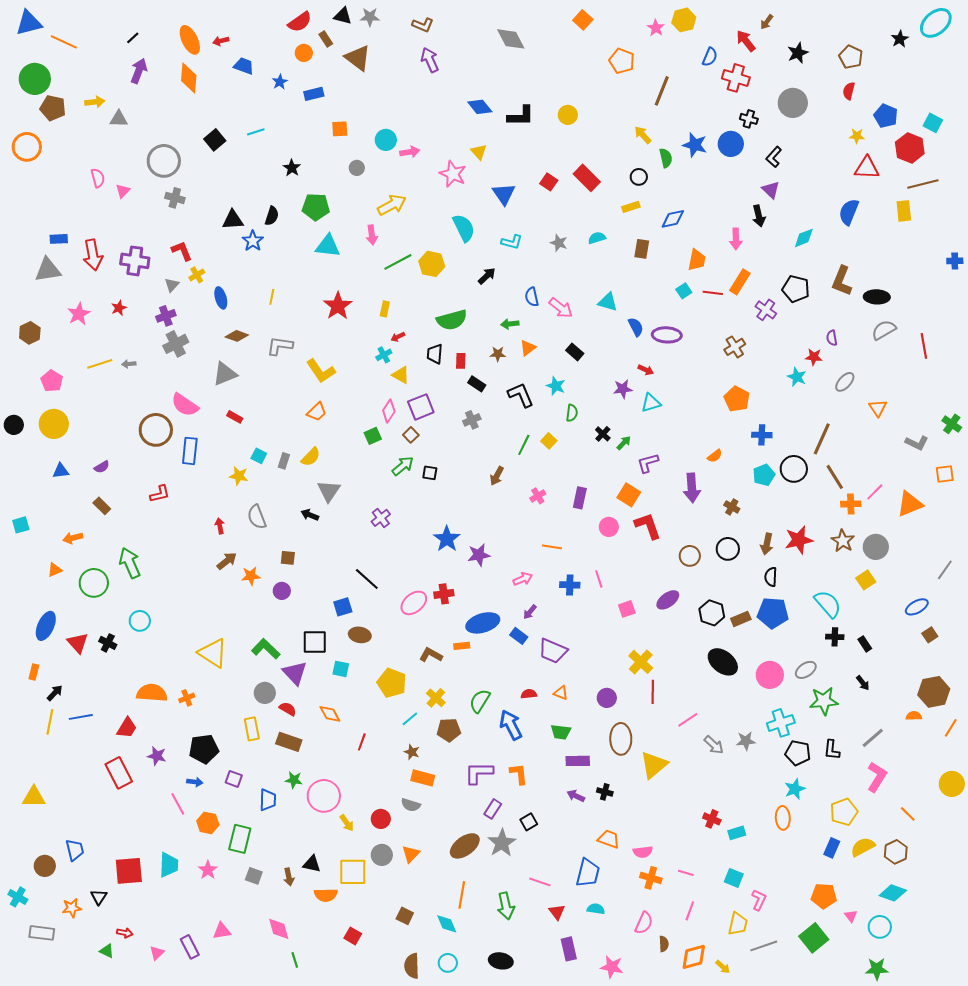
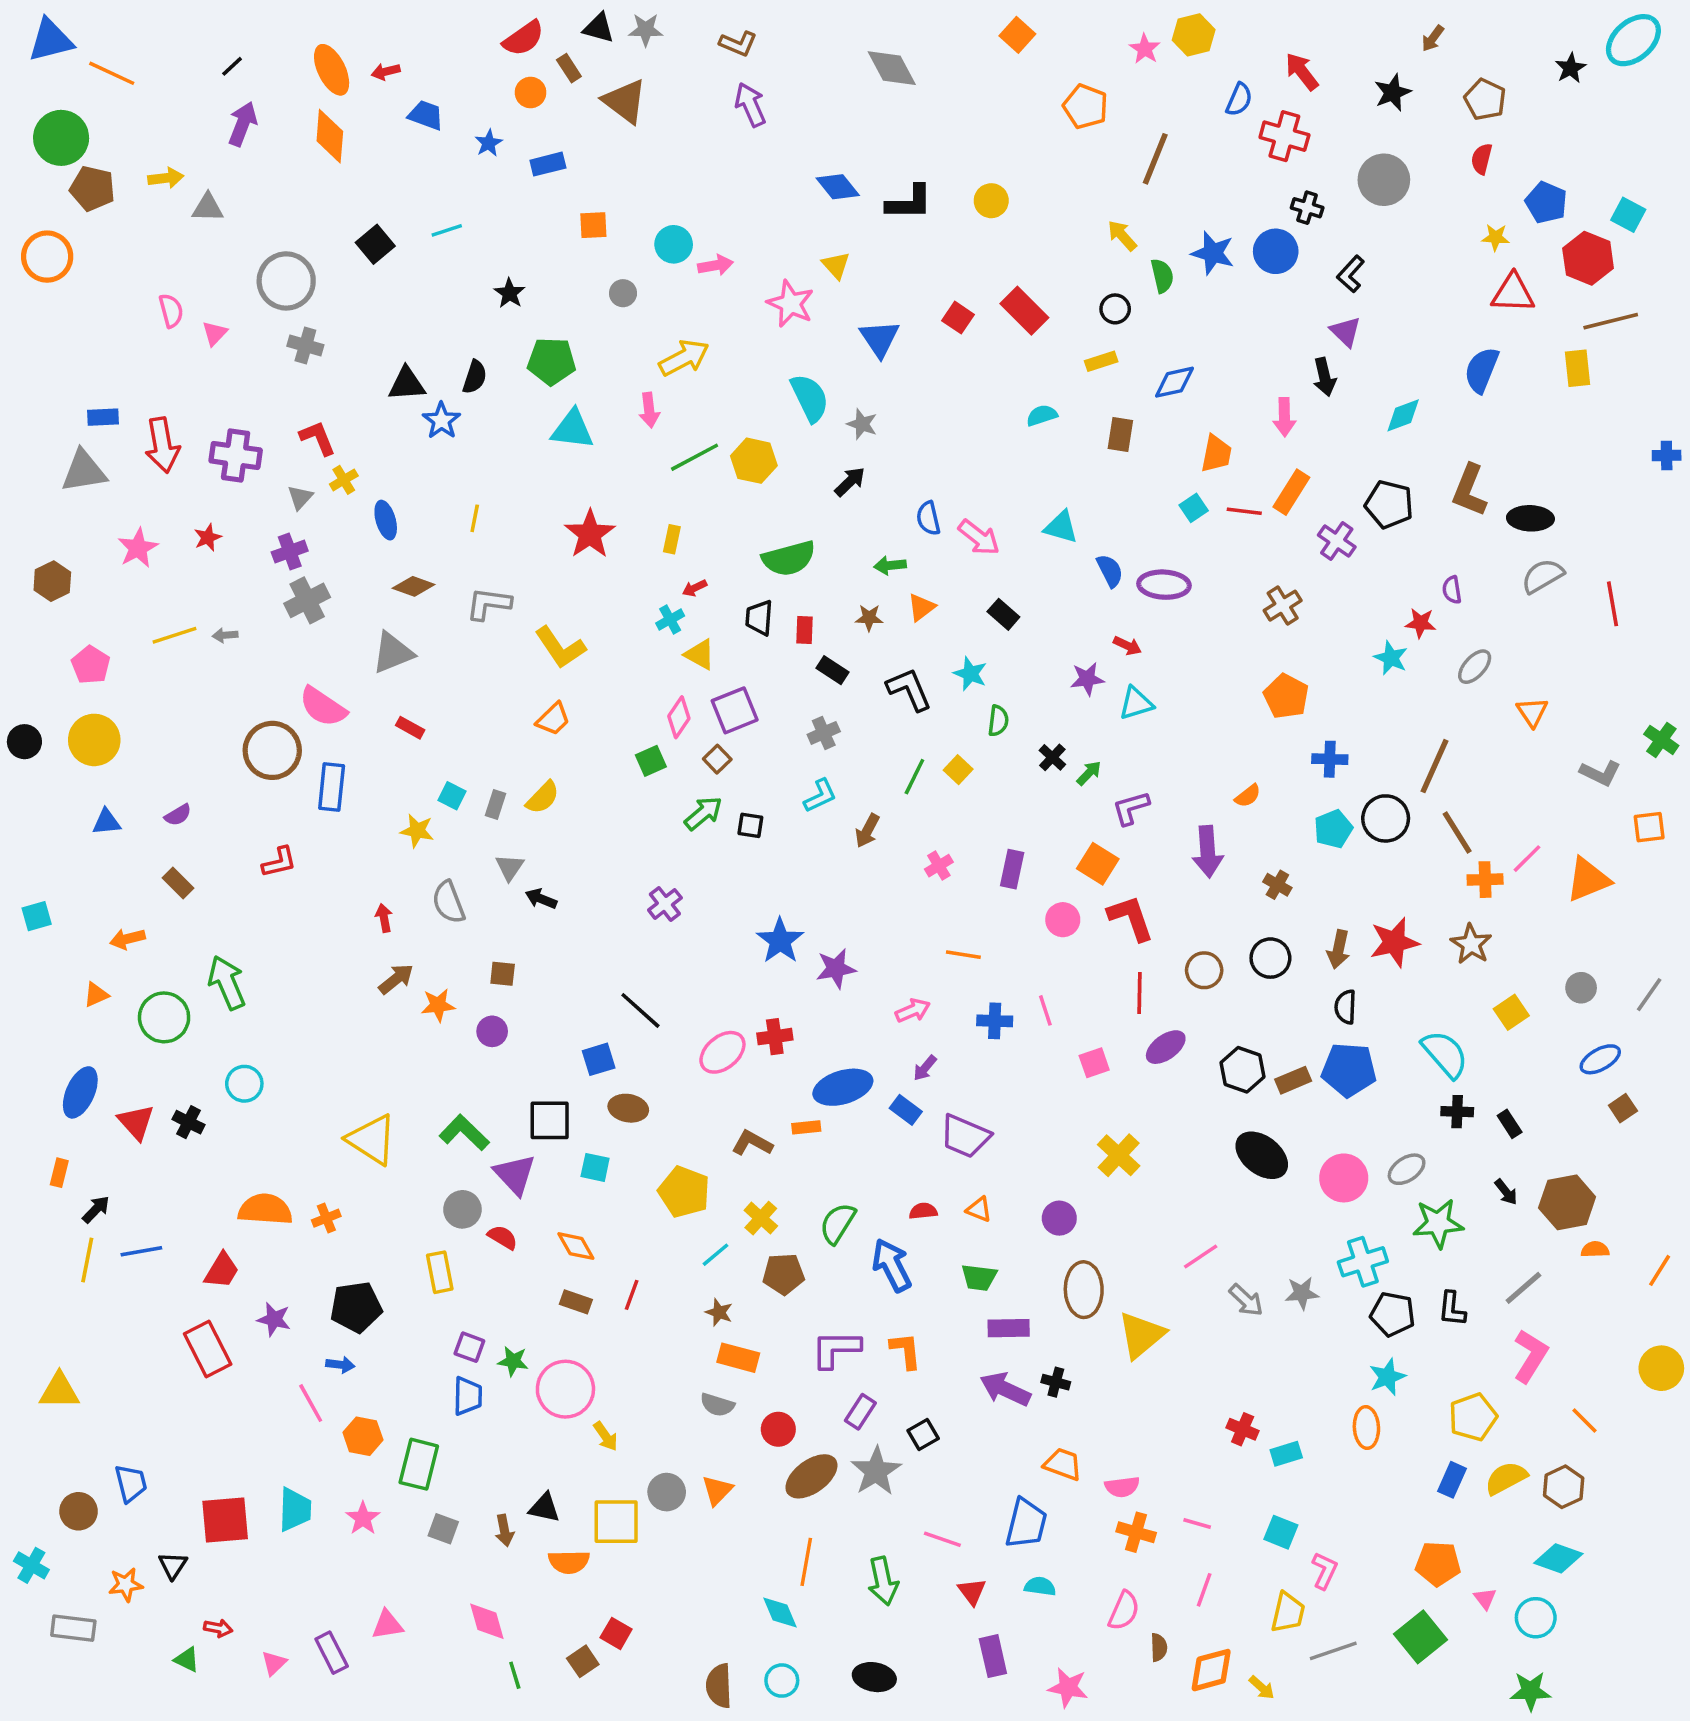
brown arrow: (767, 22) -> (1433, 38), moved
cyan L-shape: (512, 242) -> (820, 796), moved, turned -40
gray star: (559, 243) -> (862, 424), moved
gray triangle: (329, 491) -> (510, 867), moved, size x0.7
gray circle: (876, 547) -> (1581, 988), moved, size x0.7
red line: (653, 692) -> (1140, 993), moved
brown hexagon: (934, 692) -> (1567, 1202), moved
brown rectangle: (289, 742) -> (576, 1302), moved, size x0.7
purple square: (234, 779) -> (469, 1347), moved
purple arrow: (576, 796) -> (1005, 1389), size x1.6
red circle: (381, 819) -> (778, 1429), moved
brown square: (405, 916) -> (583, 1661), moved, turned 30

